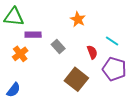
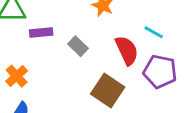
red semicircle: (92, 52) -> (127, 50), size x1.5
orange cross: (20, 54) -> (17, 76), moved

